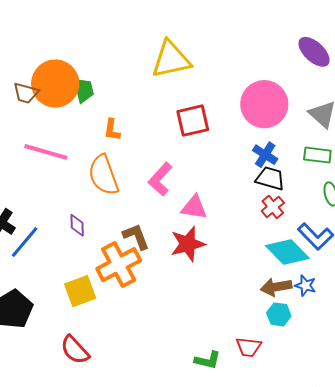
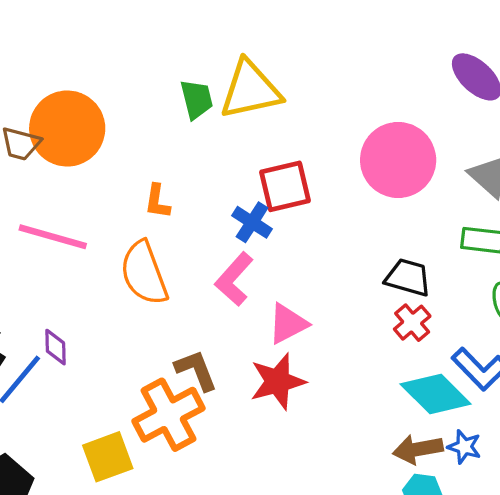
green trapezoid: (84, 90) -> (197, 99), moved
blue cross: (265, 155) -> (252, 222), moved
pink triangle: (194, 207) -> (288, 324), turned -36
purple diamond: (77, 225) -> (55, 347), moved

